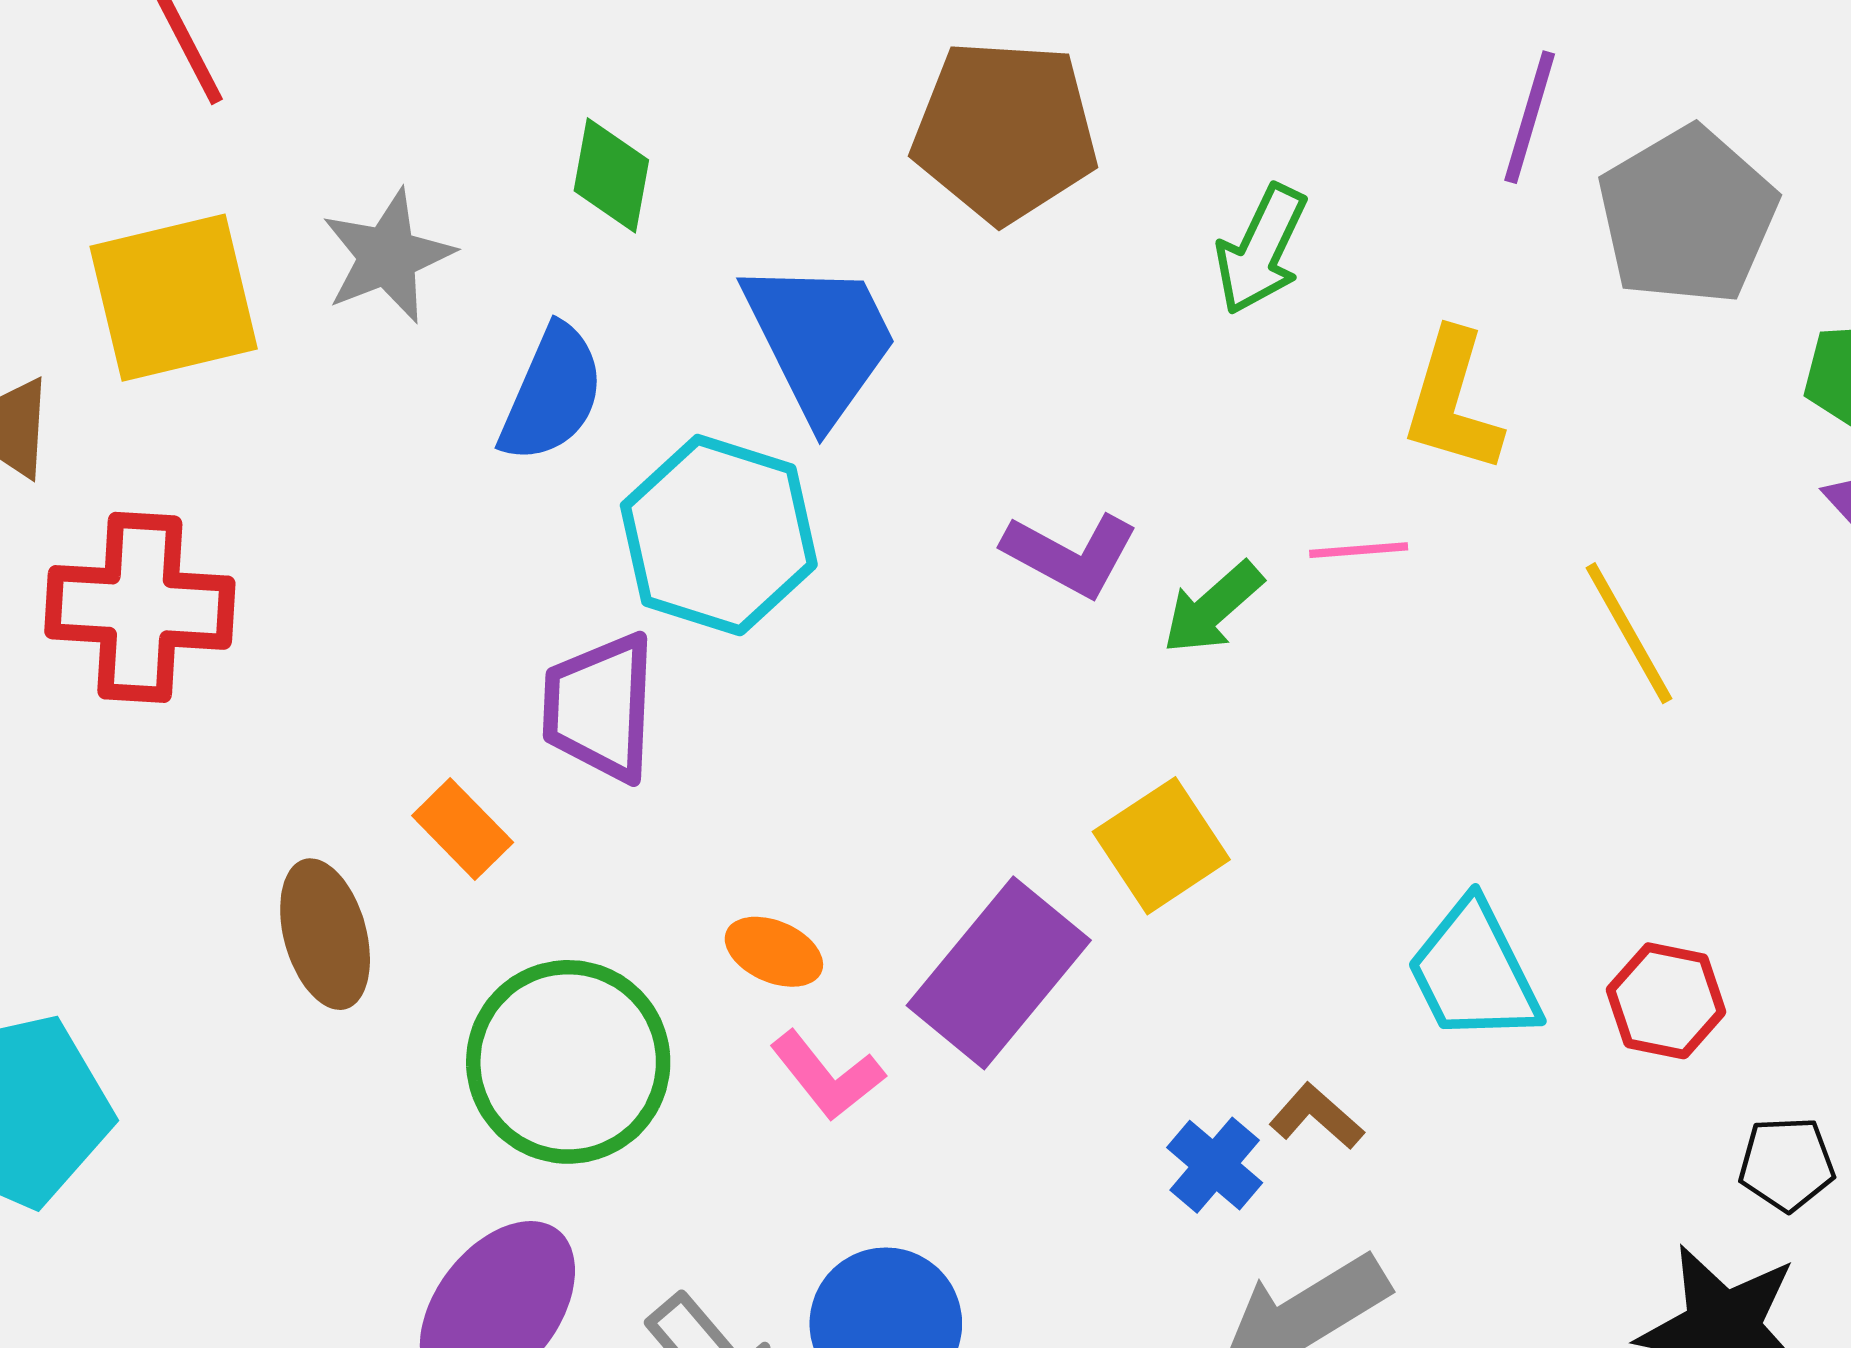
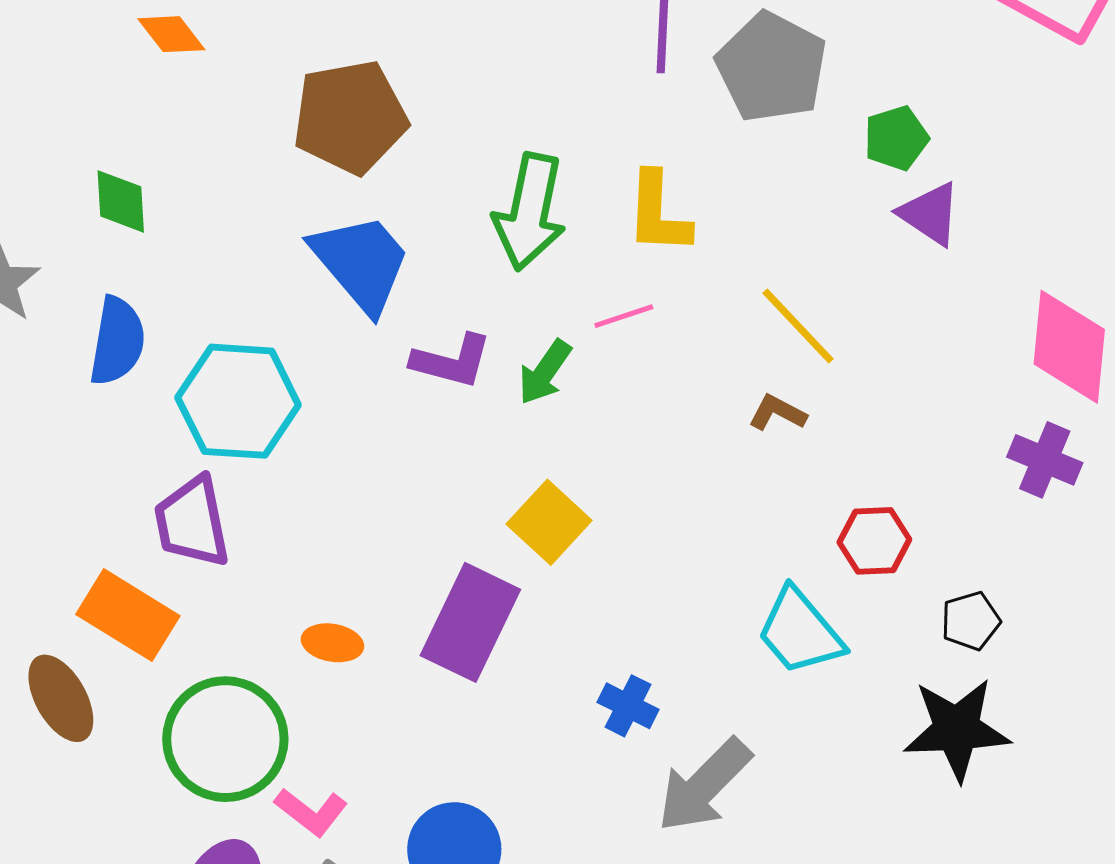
green arrow: (1261, 250) -> (530, 212), moved, size x1.4
blue trapezoid: (820, 340) -> (361, 263), moved
orange rectangle: (463, 829) -> (128, 615), size x1.6
cyan trapezoid: (1474, 972) -> (800, 632), moved
pink L-shape: (827, 1076) -> (311, 812), moved
brown L-shape: (1316, 1116) -> (777, 413), moved

